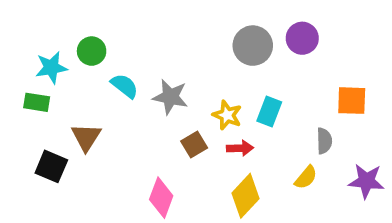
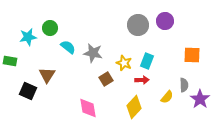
green rectangle: (37, 102) -> (10, 61), moved
gray semicircle: (324, 141) -> (184, 85), moved
red arrow: (240, 148) -> (142, 80), moved
purple star: (366, 181) -> (200, 99), turned 30
pink diamond: (161, 198) -> (88, 108), turned -30

